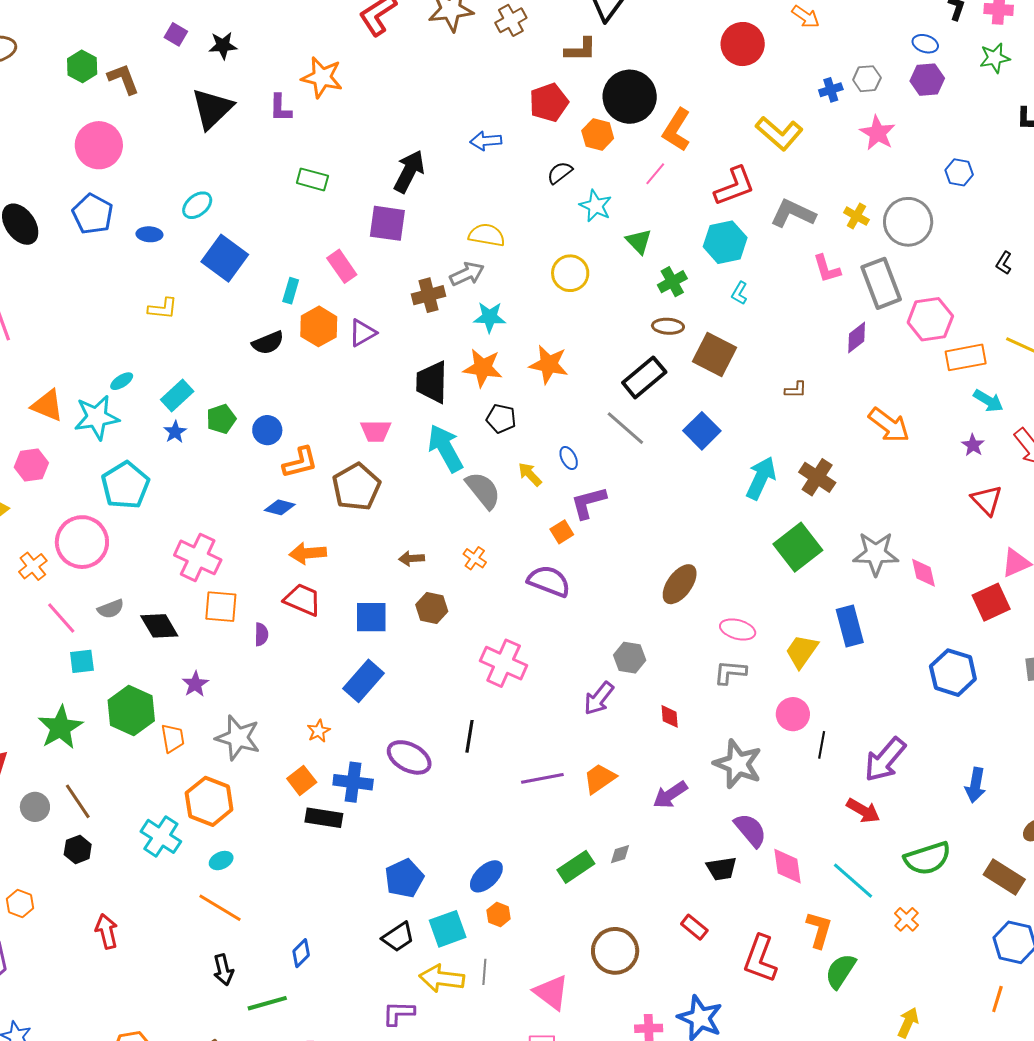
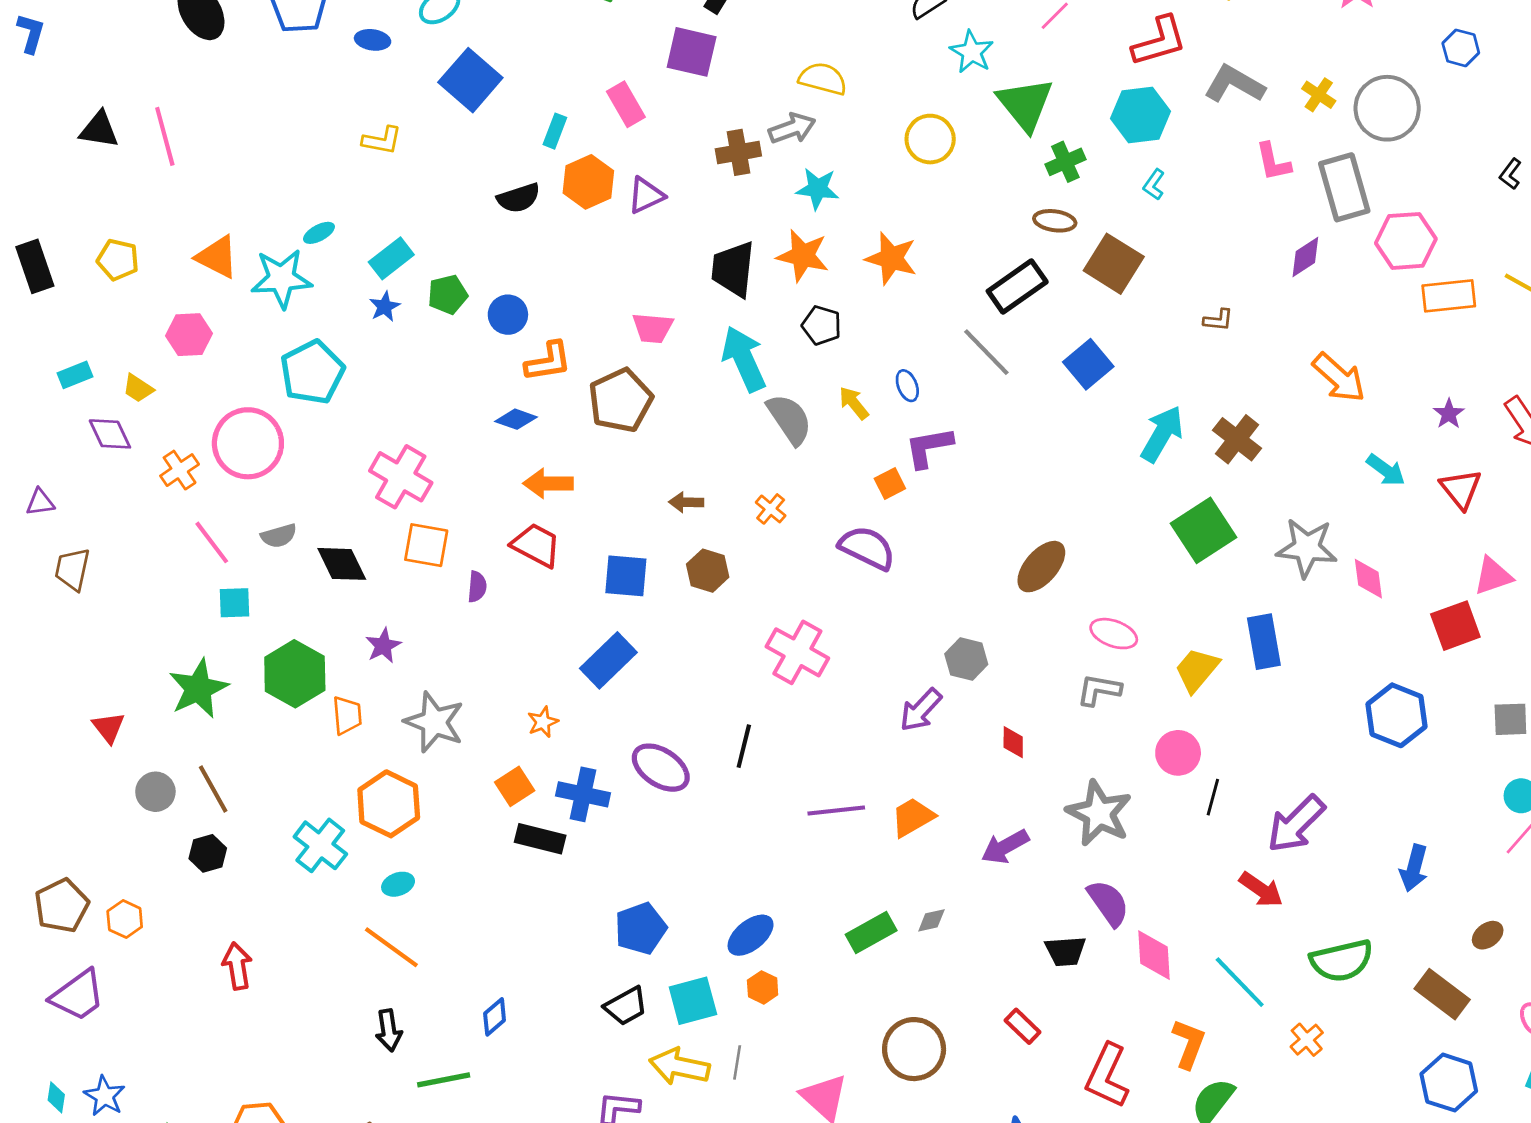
green triangle: (639, 241) -> (1025, 104), size x1.6
cyan arrow: (988, 401) -> (1386, 470), moved

